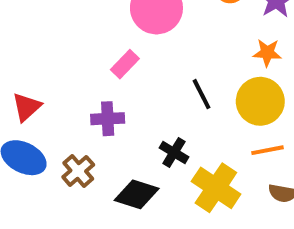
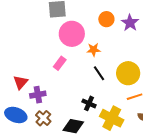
orange star: (267, 53) -> (94, 50), moved
red triangle: (27, 107) -> (20, 82), moved
purple cross: (108, 119) -> (38, 95), moved

